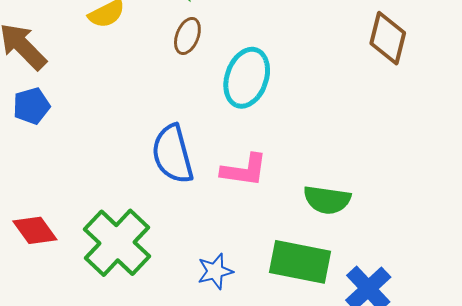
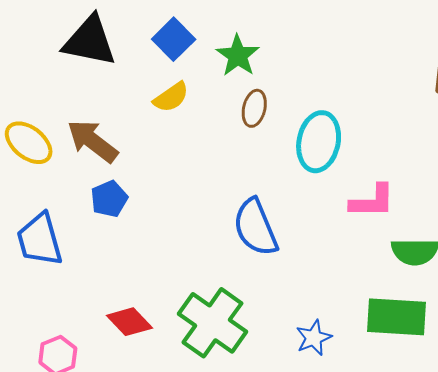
pink L-shape: (244, 170) -> (372, 201), moved

